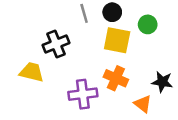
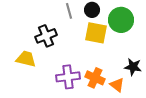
green circle: (148, 24) -> (121, 20), size x1.6
orange cross: (116, 78) -> (95, 78), moved

